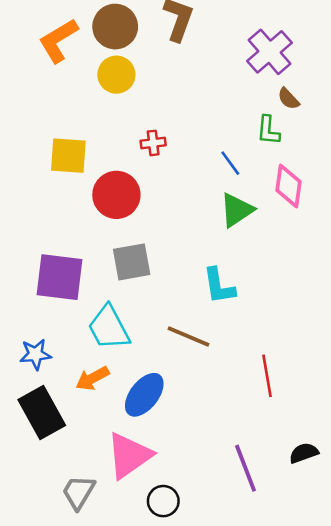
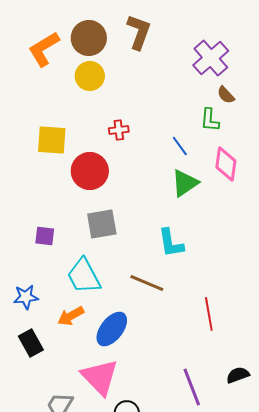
purple square: (59, 277) -> (45, 236), size x0.5
black rectangle: (42, 412) -> (31, 343), size x0.7
pink triangle: (129, 456) -> (100, 377), turned -39

